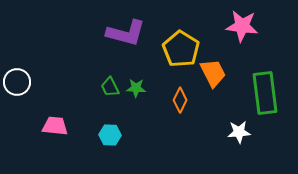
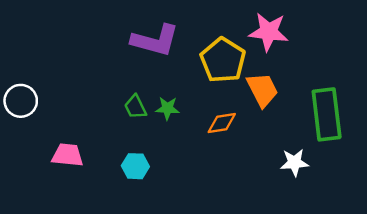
pink star: (242, 26) -> (269, 32), moved
orange diamond: (180, 100) -> (222, 123), turned 55

